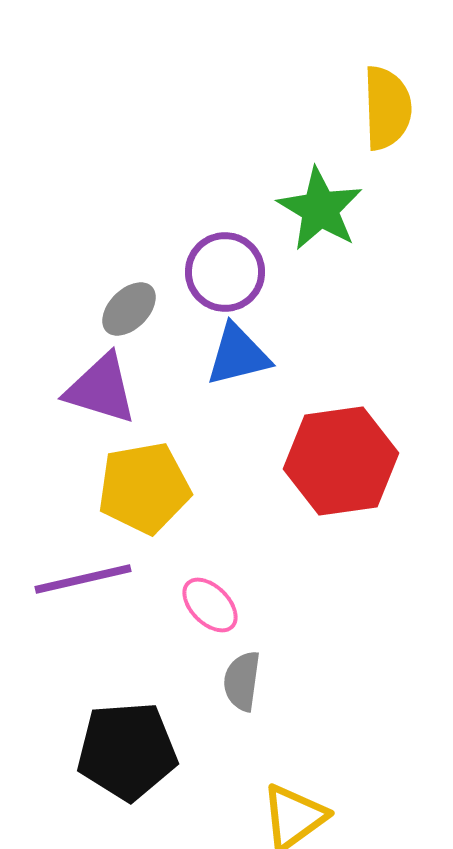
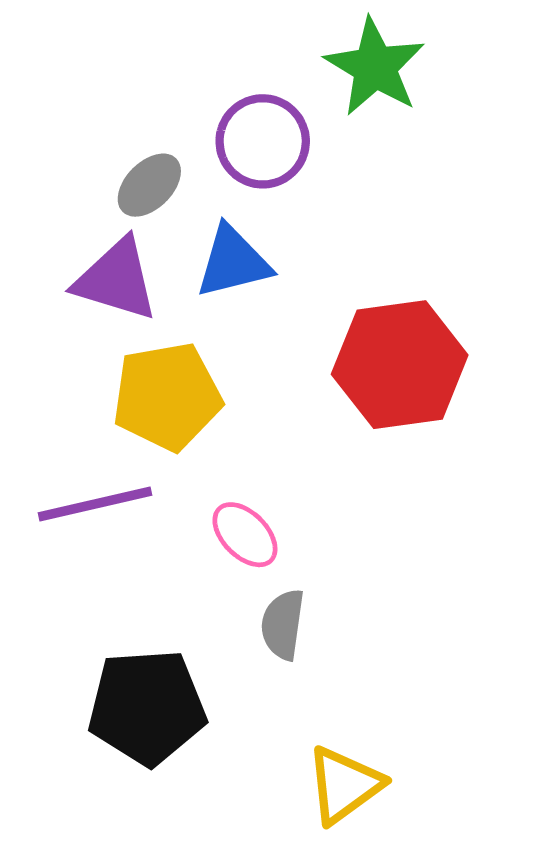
blue triangle: (238, 355) -> (233, 262), moved

